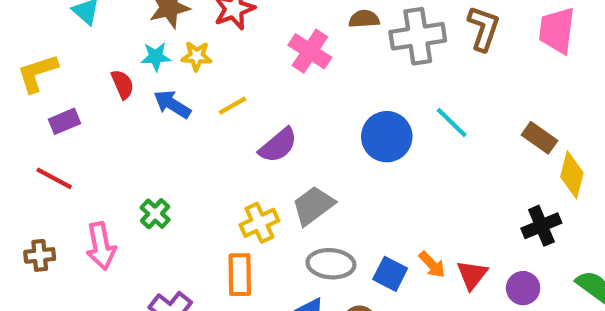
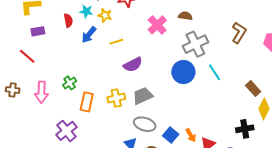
gray cross: (418, 36) -> (195, 44), moved, turned -30
blue arrow: (172, 104) -> (89, 35), turned -96
orange rectangle: (240, 275) -> (87, 102), moved

